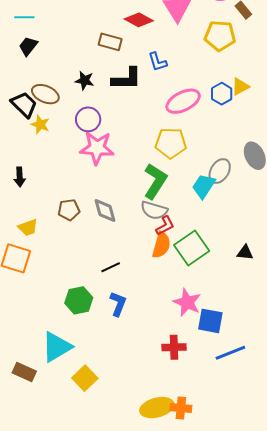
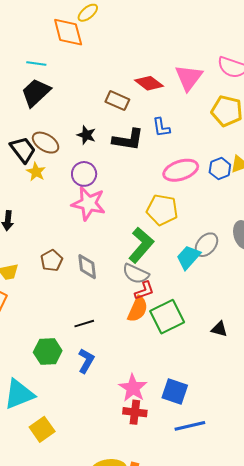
black trapezoid: (28, 46) -> (36, 93), size x1.5
brown pentagon: (69, 210) -> (52, 261), turned -30
pink star: (187, 302) -> (133, 388), moved

